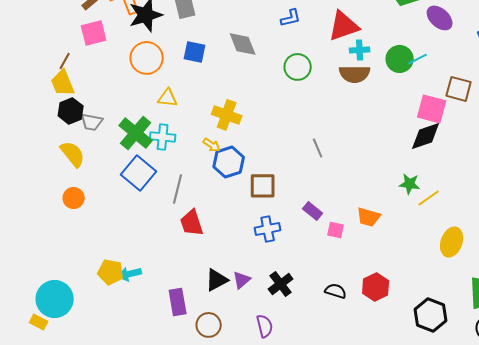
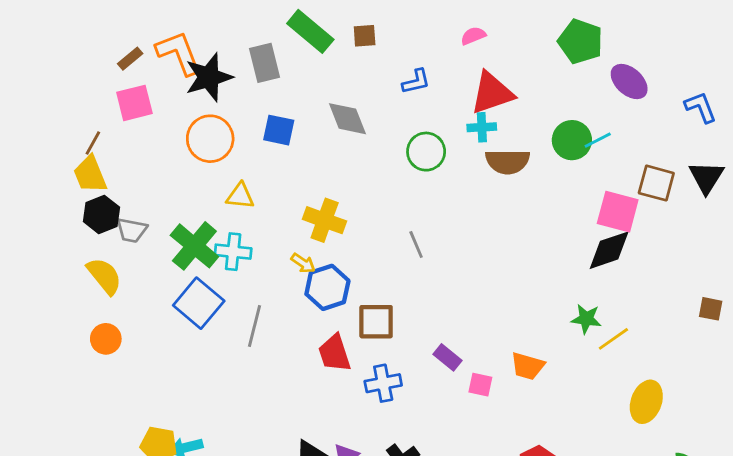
cyan cross: (360, 50) -> (482, 127), moved
gray line: (318, 148) -> (416, 244), moved
red trapezoid: (192, 223) -> (335, 353), moved

